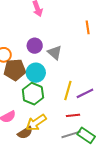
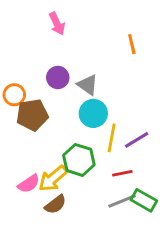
cyan circle: (36, 73) -> (93, 113), moved
green hexagon: (33, 94) -> (79, 160), moved
yellow arrow: (36, 123) -> (53, 178), moved

